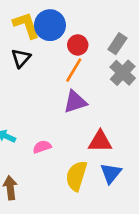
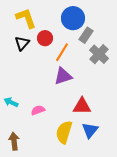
blue circle: (50, 25) -> (73, 18), moved
gray rectangle: (117, 44) -> (86, 35), moved
red circle: (78, 45) -> (45, 38), moved

